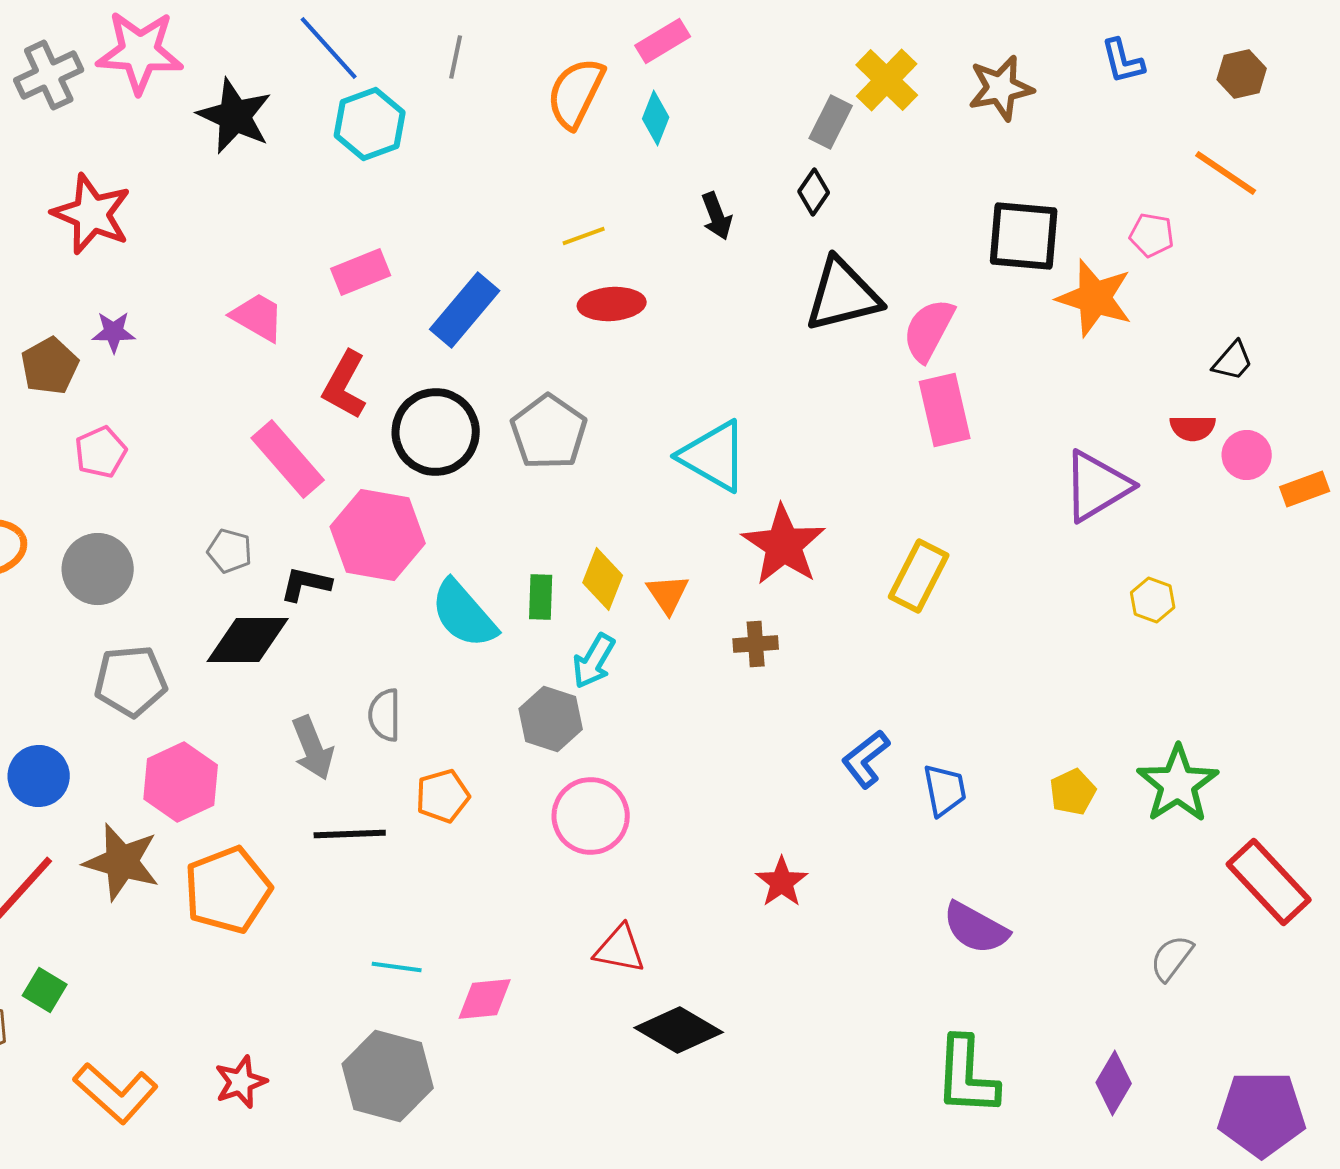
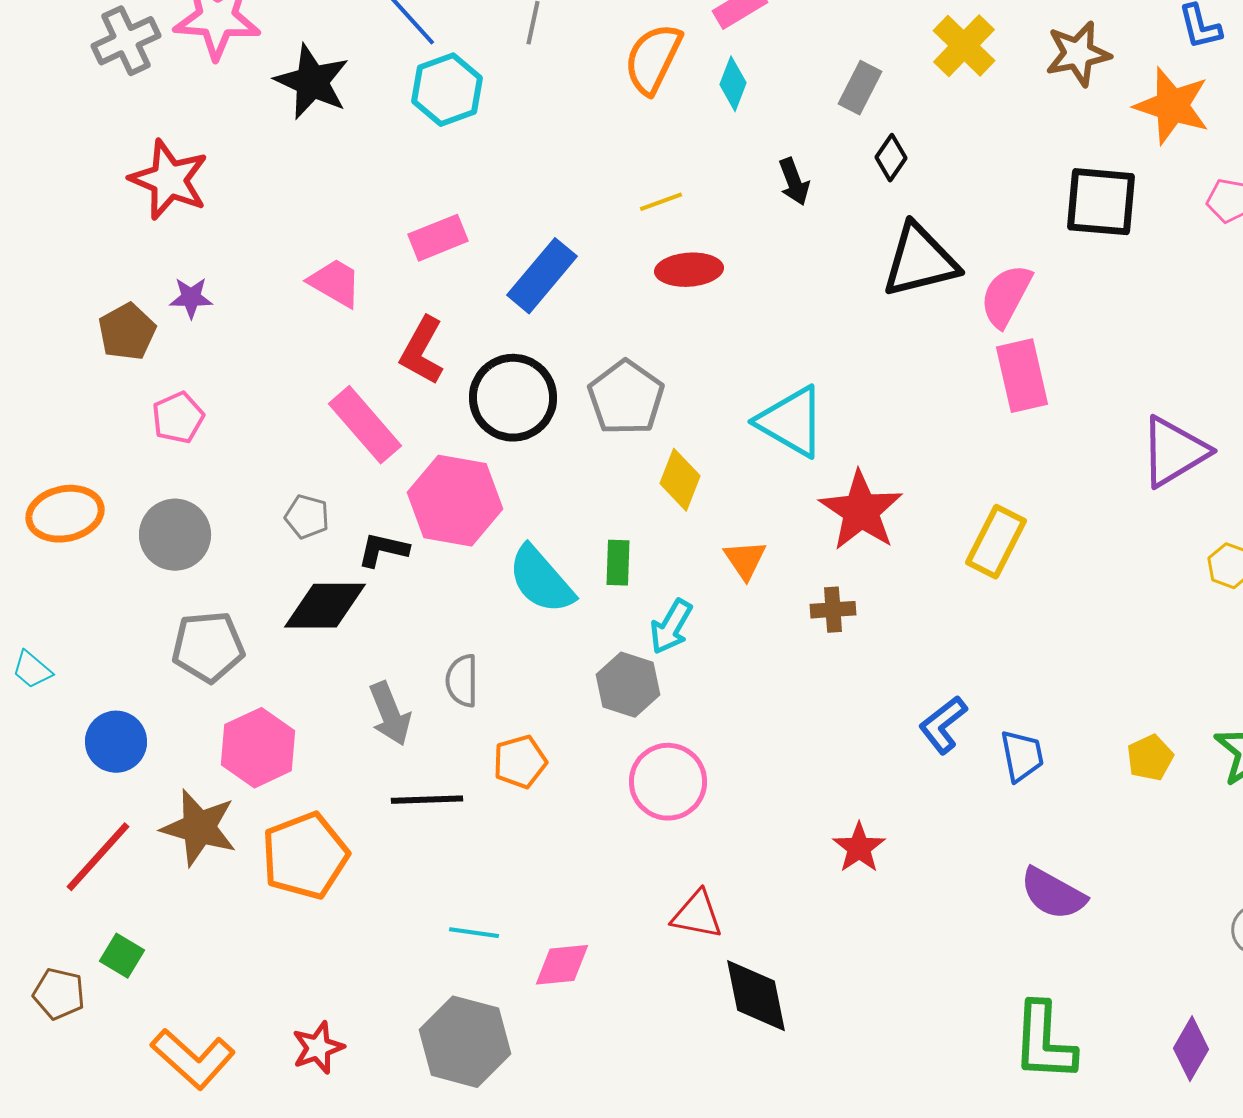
gray rectangle: (831, 122) -> (860, 88), moved
orange star: (1095, 298) -> (1172, 106), moved
yellow diamond: (603, 579) -> (680, 480), moved
black diamond: (679, 1030) -> (756, 996), turned 48

